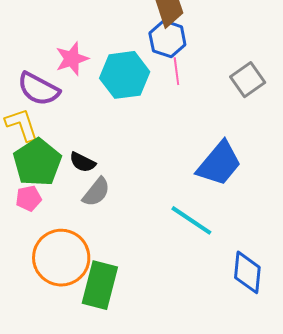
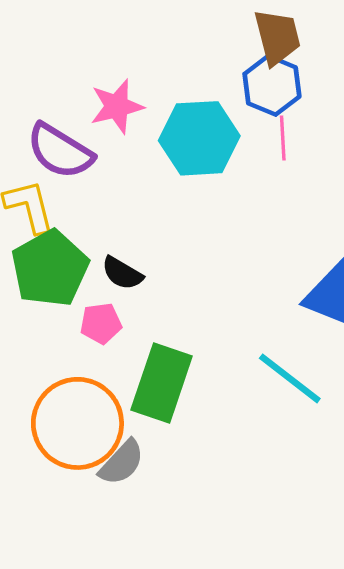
gray semicircle: (96, 192) -> (122, 463), moved
pink pentagon: (29, 198) -> (101, 323), moved
green rectangle: (100, 285) -> (162, 383), moved

